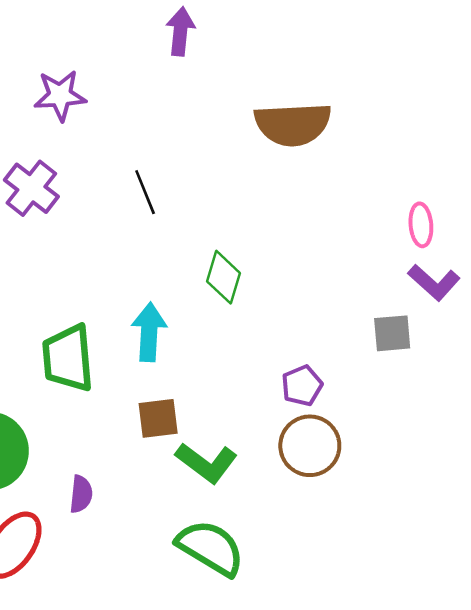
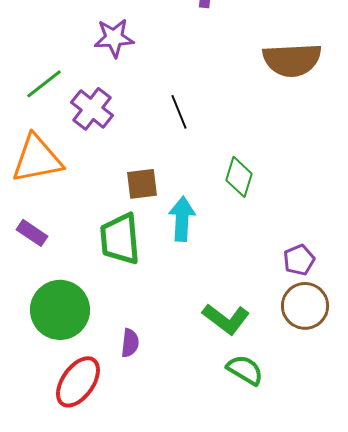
brown square: (158, 418) -> (142, 184), moved
green semicircle: (210, 548) -> (245, 370), moved, size x0.7

